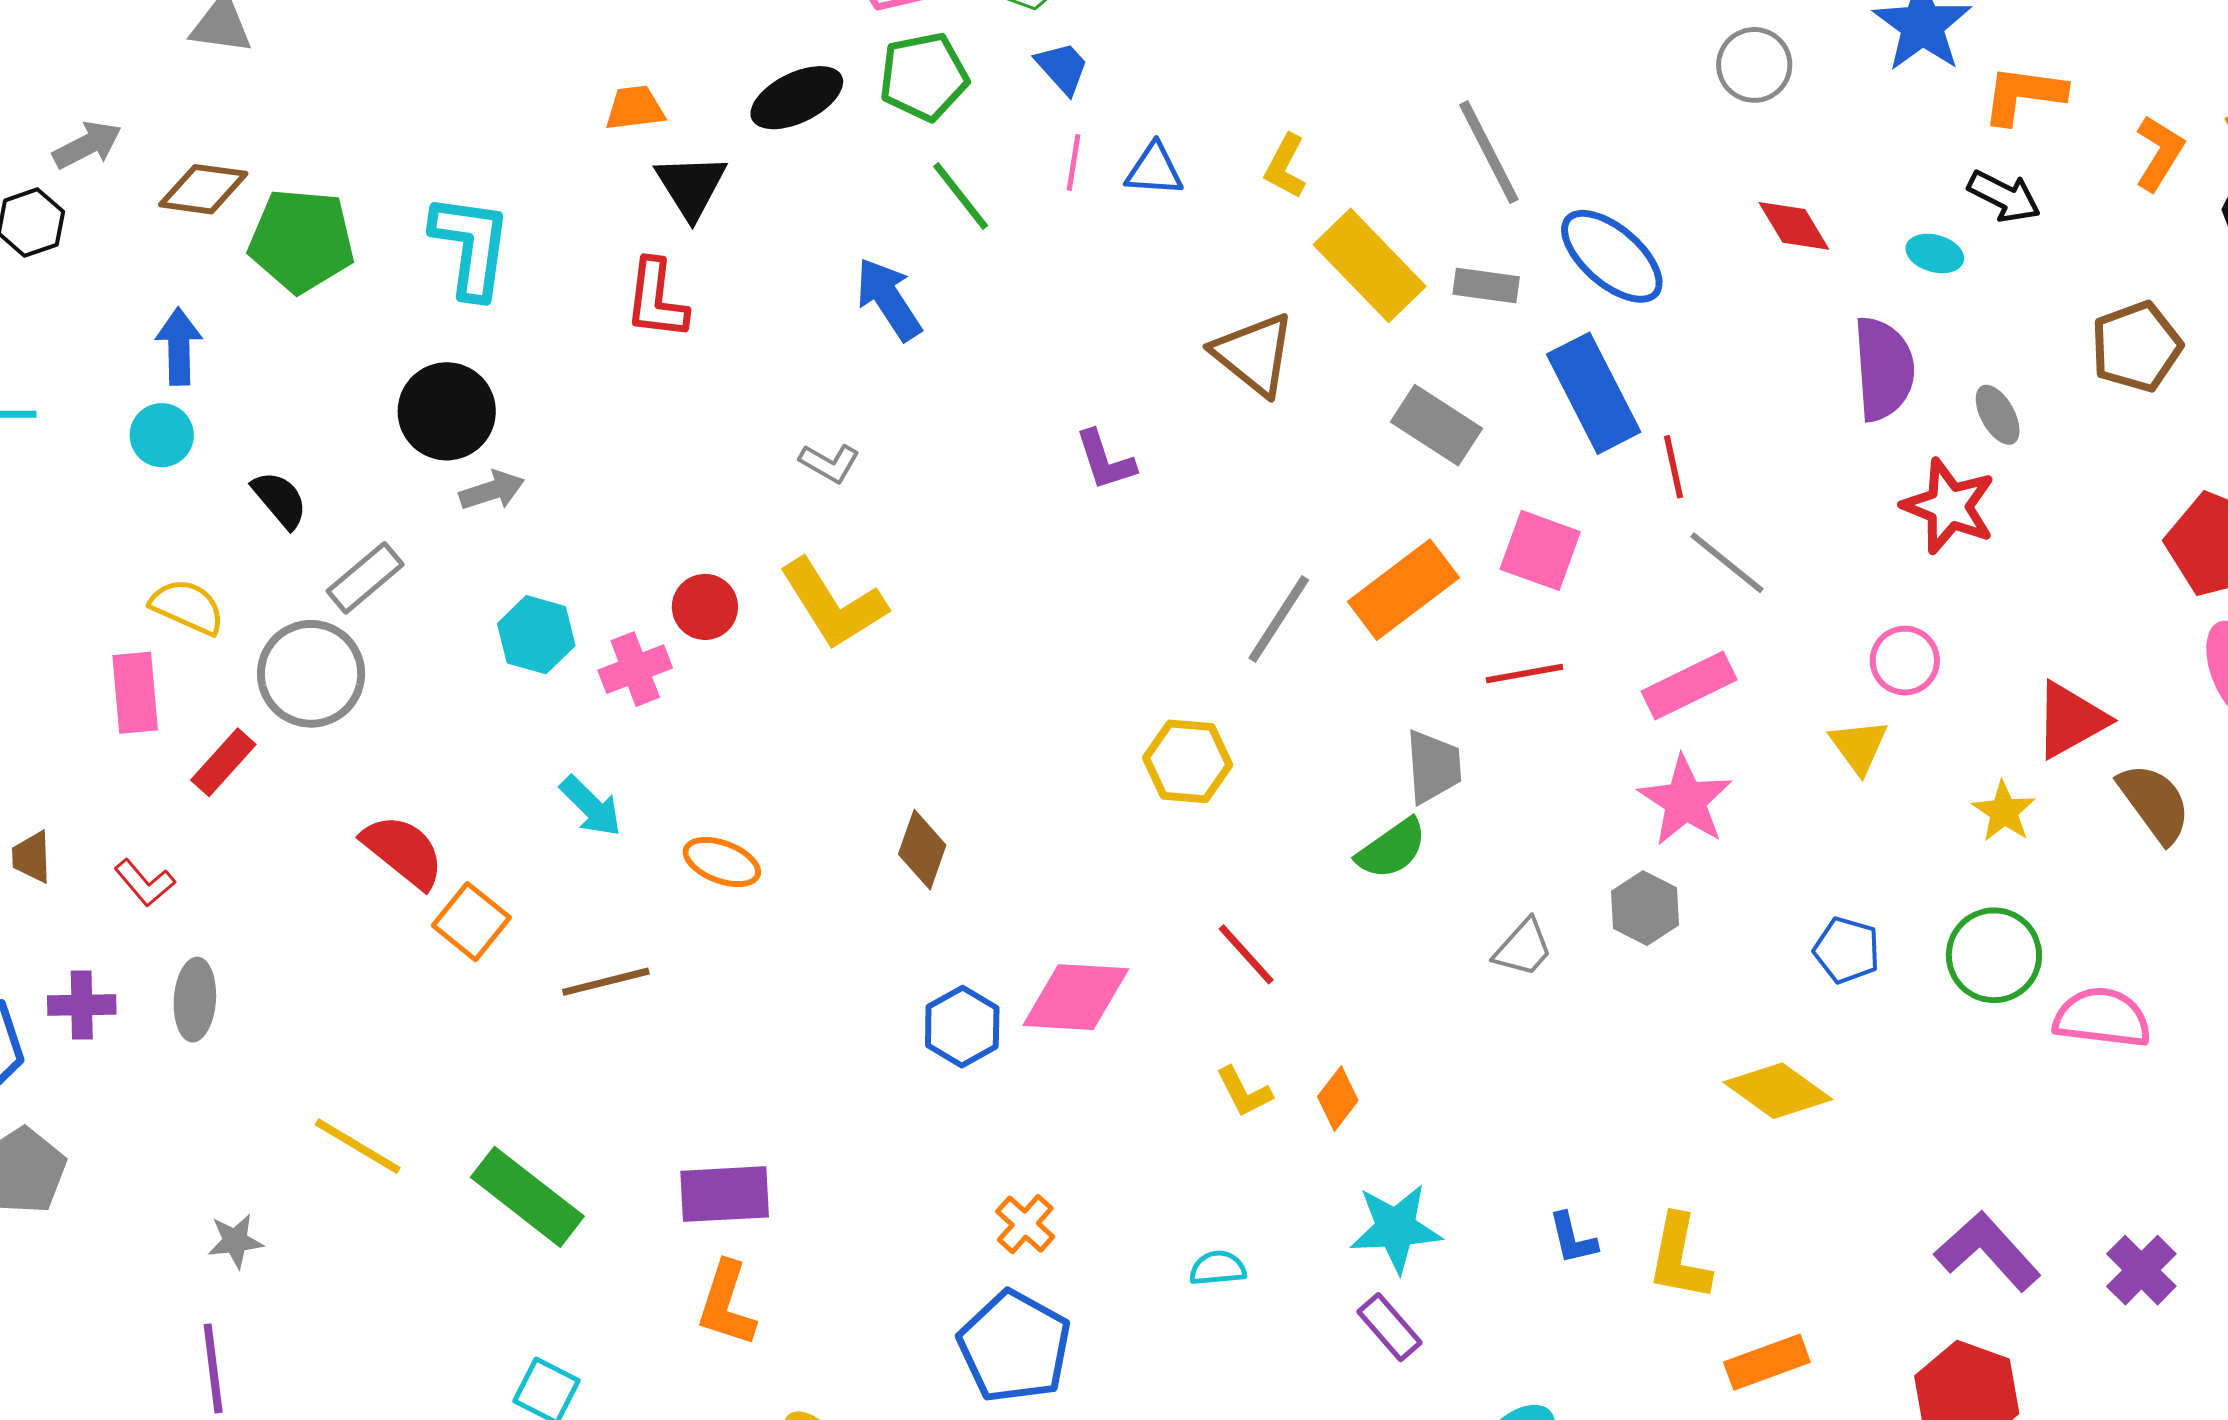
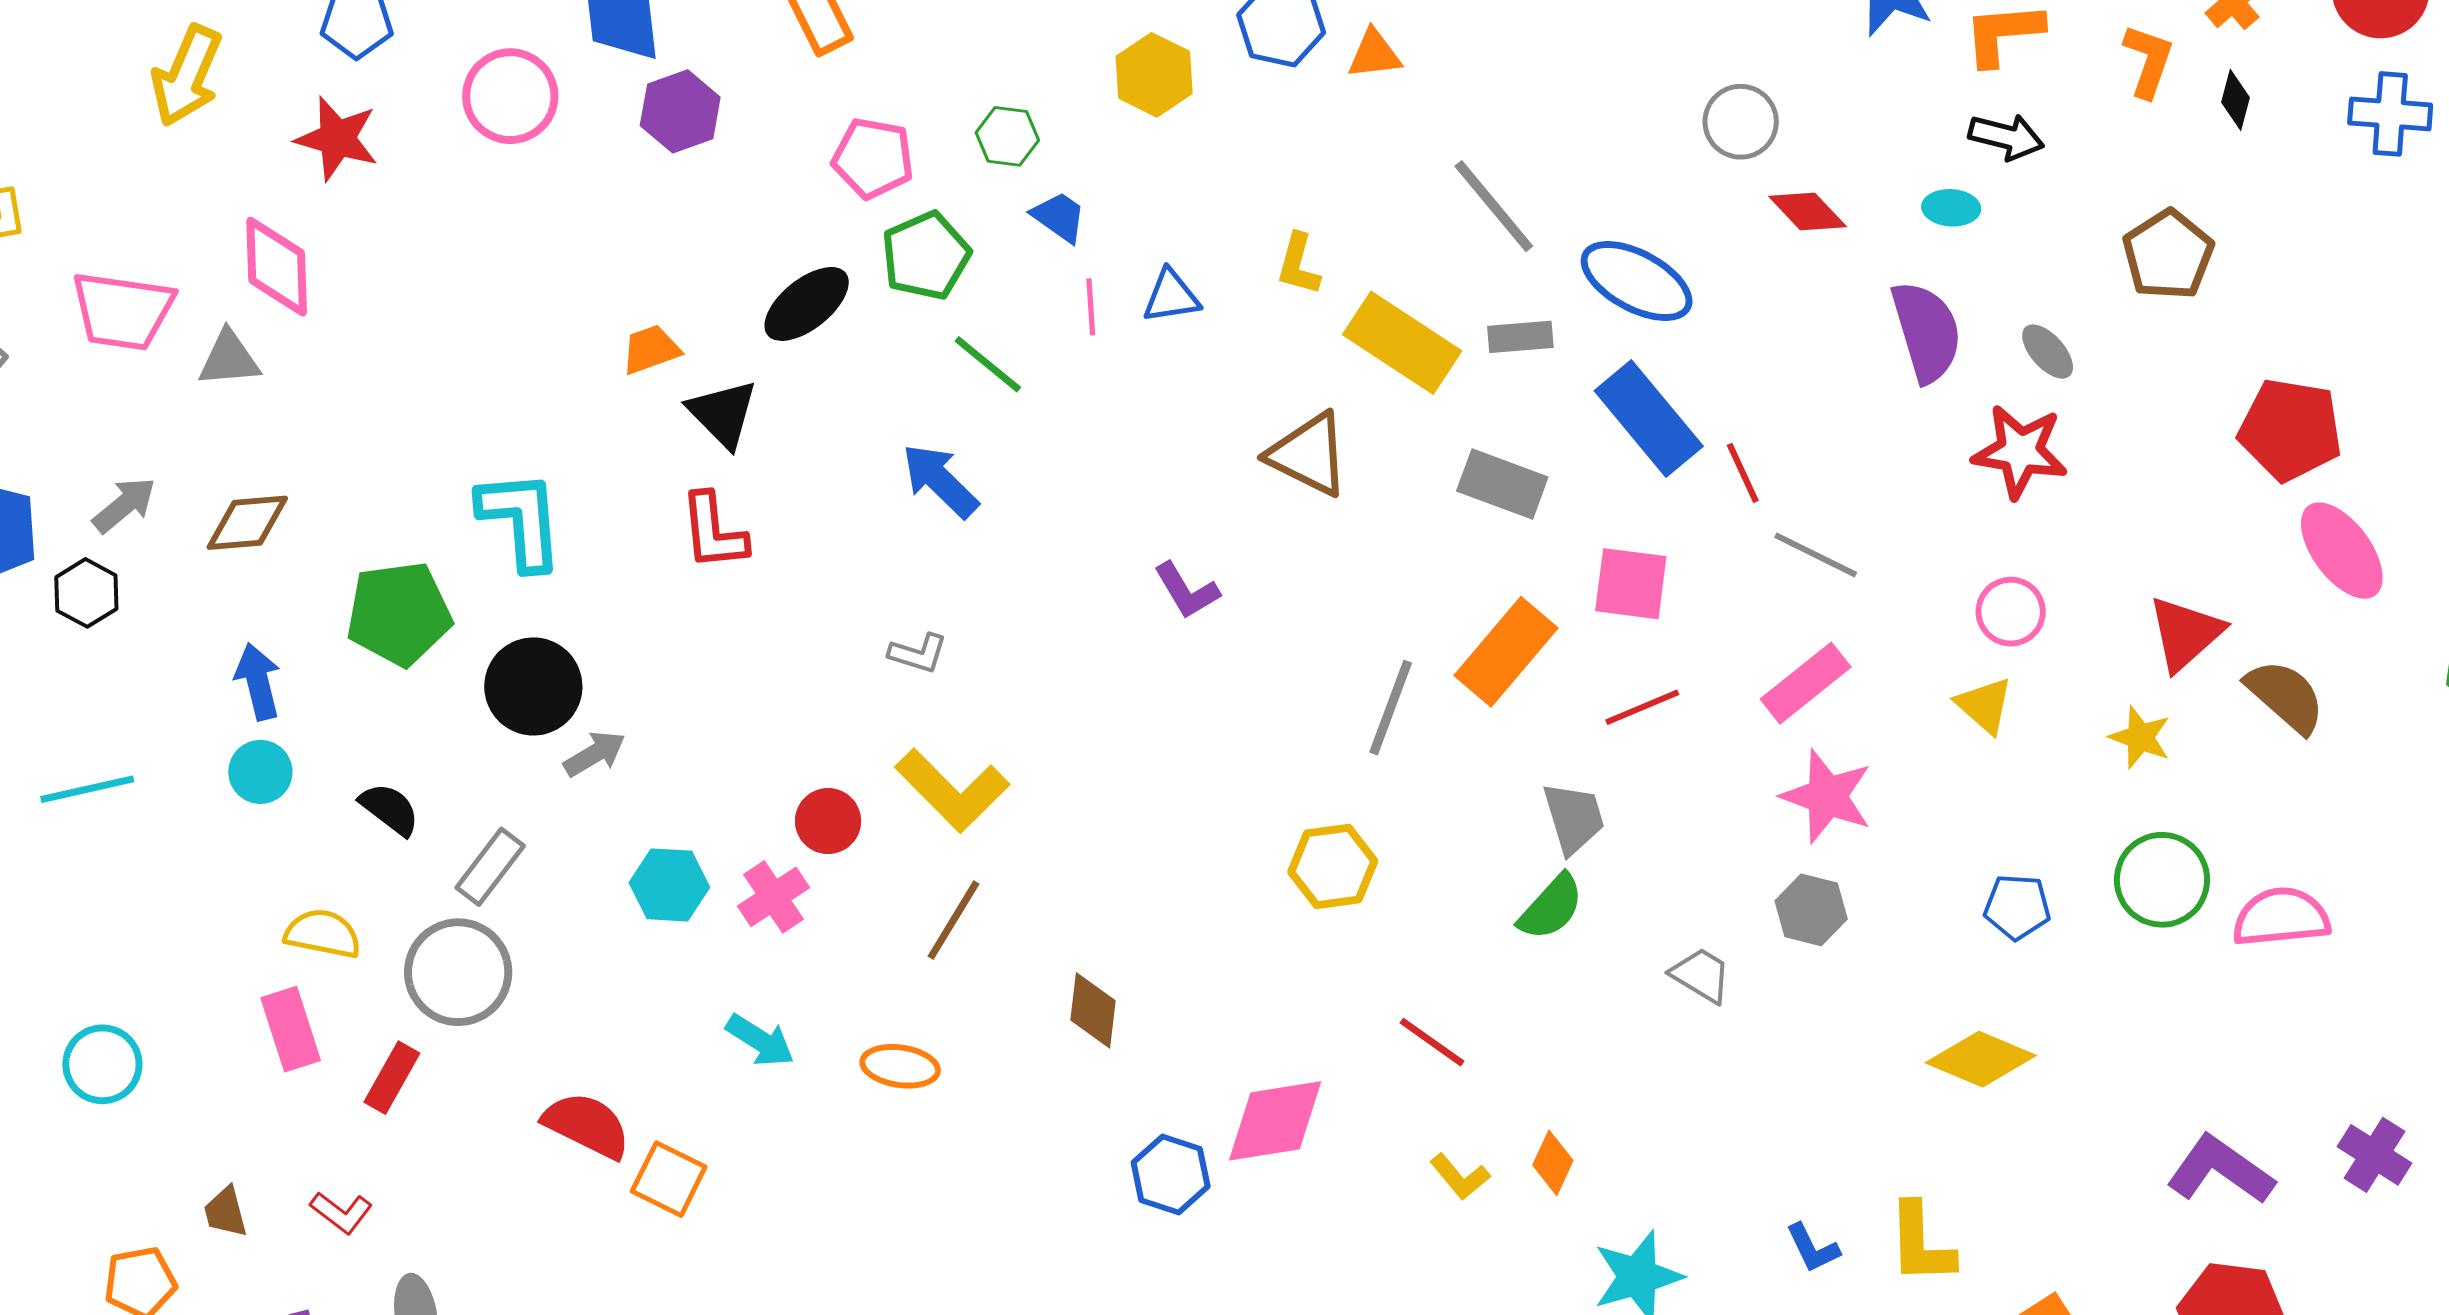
gray circle: (1754, 65) -> (1741, 122), moved
green pentagon: (301, 241) -> (399, 614), moved
gray trapezoid: (1523, 948) -> (1701, 975), turned -88
brown line: (606, 982) -> (953, 920), moved, turned -32

